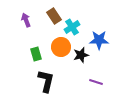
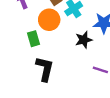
orange circle: (61, 47) -> (49, 20), moved

